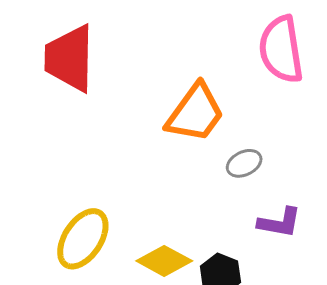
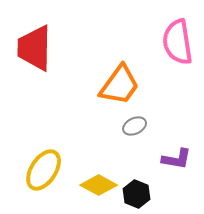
gray ellipse: (244, 163) -> (135, 126), moved

